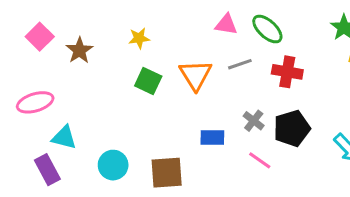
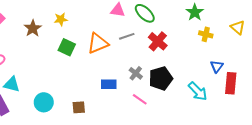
brown star: (79, 50) -> (33, 28), moved
red cross: (287, 72) -> (158, 41), turned 30
orange triangle: (196, 75) -> (98, 43), turned 40
brown square: (167, 173) -> (79, 107), size x0.6

